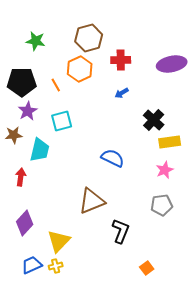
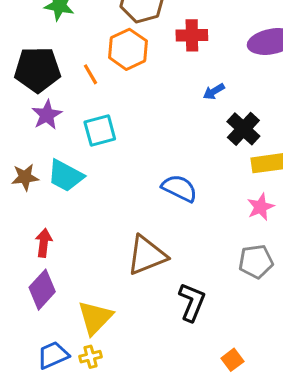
blue arrow: (122, 93) -> (214, 91), moved
brown star: (14, 135) -> (25, 177), moved
cyan trapezoid: (40, 150) -> (66, 176), turned 105
red arrow: (21, 177) -> (44, 243), moved

